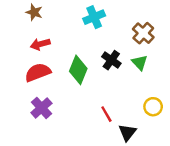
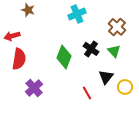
red arrow: (40, 44) -> (12, 36), moved
red semicircle: (38, 72) -> (19, 59), moved, turned 120
black triangle: (127, 132) -> (106, 77), moved

